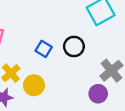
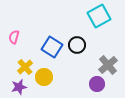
blue square: (44, 49) -> (52, 47), size x1.5

